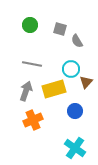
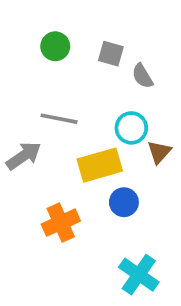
gray arrow: (26, 91) -> (24, 156), moved, turned 36
blue circle: (75, 111) -> (124, 202), moved

